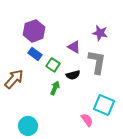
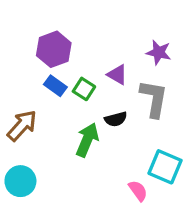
green square: (53, 65) -> (84, 89), moved
green arrow: (55, 88) -> (87, 140), size x1.5
cyan circle: (28, 126) -> (20, 181), moved

